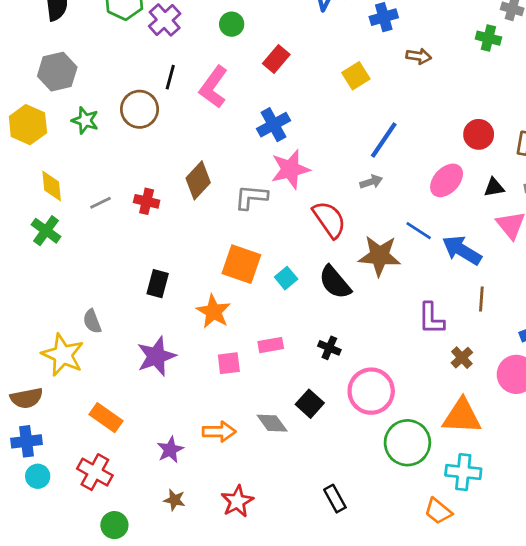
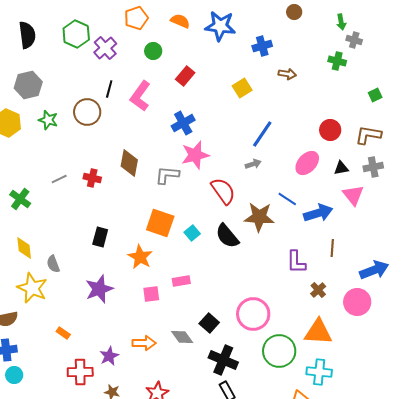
brown diamond: (198, 180) -> (129, 163), turned -32
yellow diamond: (52, 186) -> (24, 248), moved
blue arrow: (462, 250) -> (318, 213), turned 132
black cross: (329, 348) -> (223, 360), moved, size x1.8
orange rectangle: (106, 418) -> (63, 333), size x0.6
red cross: (95, 472) -> (80, 372), moved, turned -30

